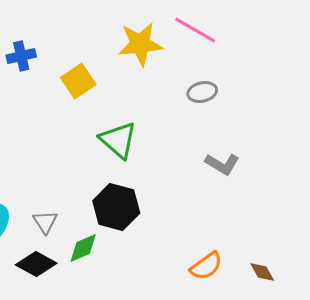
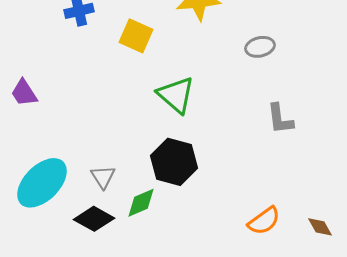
yellow square: (78, 81) -> (136, 36), turned -32
gray L-shape: (222, 164) -> (280, 119), turned 52

